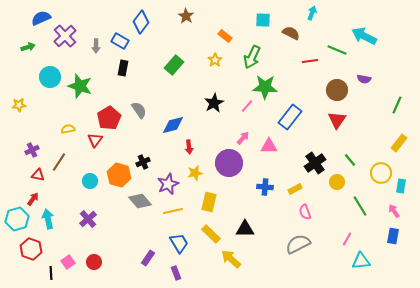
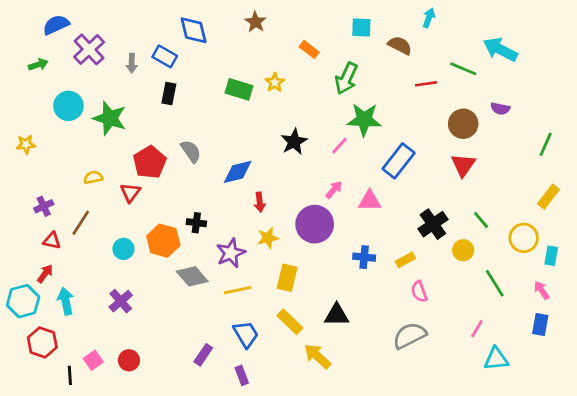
blue diamond: (141, 22) -> (194, 30), turned -50
yellow star: (215, 60) -> (275, 82), moved
green rectangle: (174, 65) -> (239, 89), turned 66
black cross: (143, 162) -> (196, 223), turned 32

